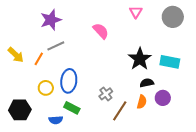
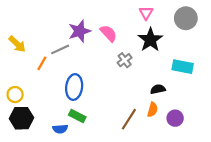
purple star: (51, 20) -> (79, 31), moved
yellow arrow: (16, 55) -> (17, 44), moved
black star: (140, 59) -> (150, 40), moved
yellow circle: (46, 88) -> (15, 95), moved
gray cross: (106, 94) -> (125, 60), moved
purple circle: (163, 98) -> (175, 118), moved

